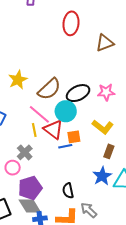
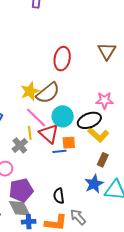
red ellipse: (71, 23) -> (62, 59), moved
brown triangle: (105, 43) -> (107, 51), turned -42
yellow star: (18, 80) -> (30, 91), moved
black ellipse: (78, 93) -> (89, 120), moved
gray cross: (25, 152) -> (20, 145), moved

